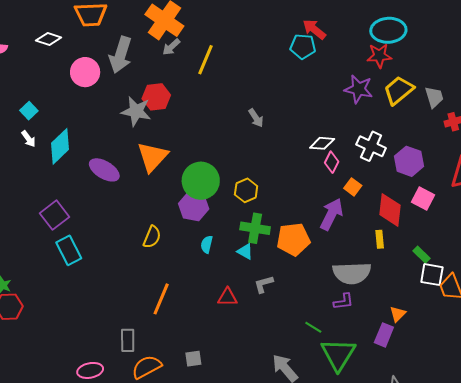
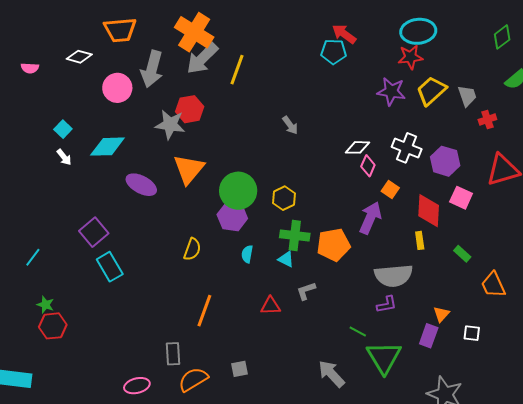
gray arrow: (171, 47) -> (202, 59), size x1.8
cyan diamond: (60, 146) -> (107, 147), moved, turned 45
white square: (432, 275) -> (472, 333), moved, size x0.7

